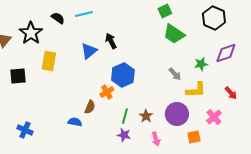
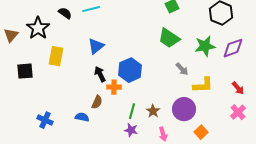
green trapezoid: (174, 34) -> (169, 38), moved
black arrow: (111, 41) -> (100, 74), moved
green star: (201, 64) -> (205, 46), moved, size x1.5
orange cross: (107, 92) -> (114, 87), turned 32
pink cross: (214, 117) -> (238, 112), moved
blue cross: (25, 130) -> (45, 120), moved
orange square: (194, 137) -> (201, 132), turned -32

